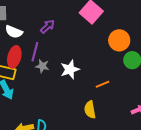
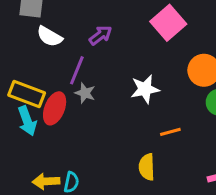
red ellipse: (14, 57) -> (55, 108), moved
white star: (70, 69) -> (145, 89), moved

